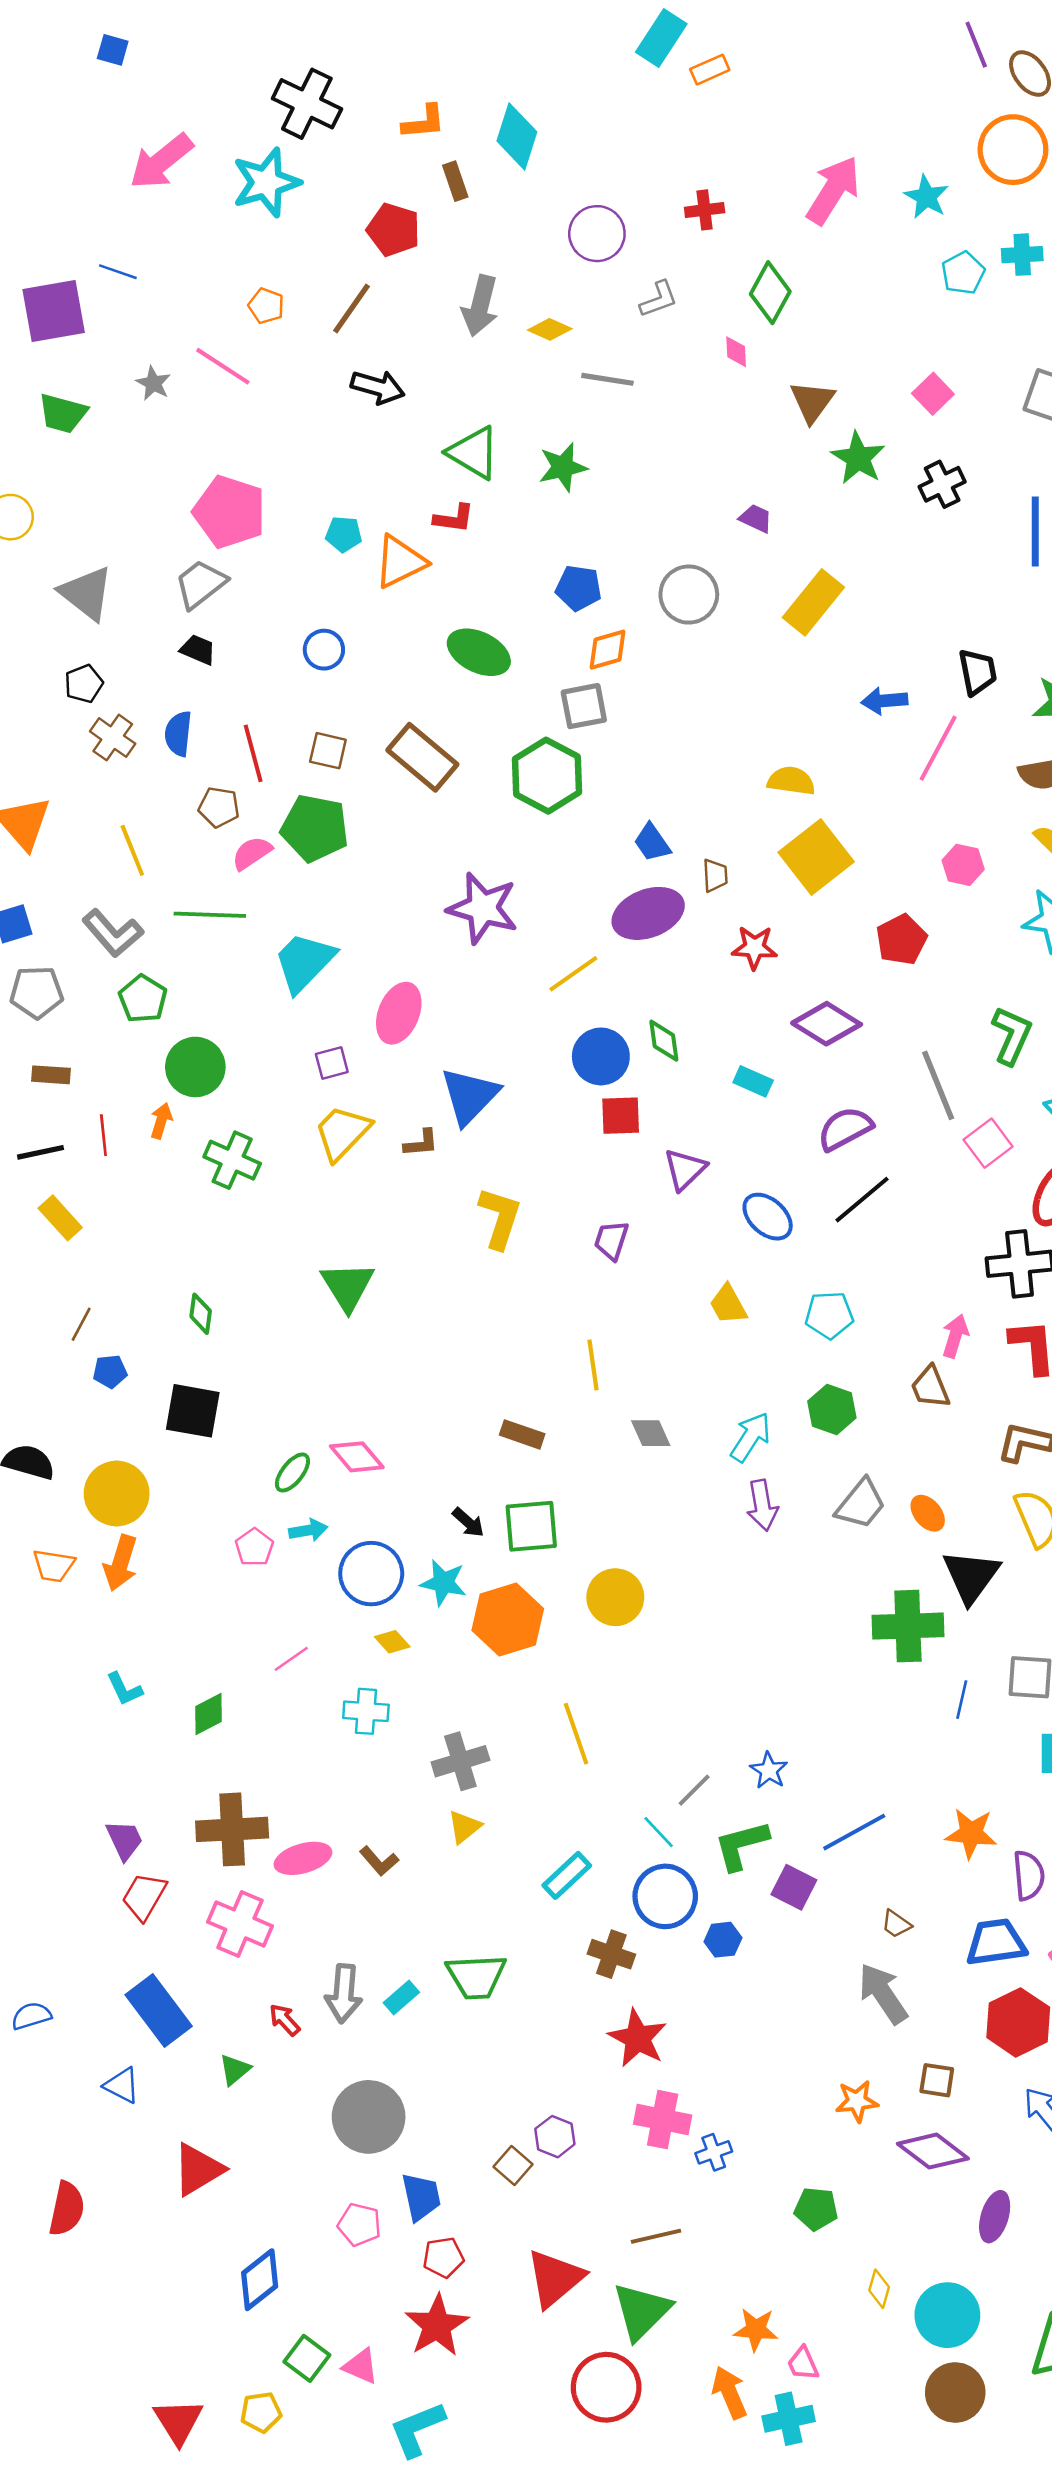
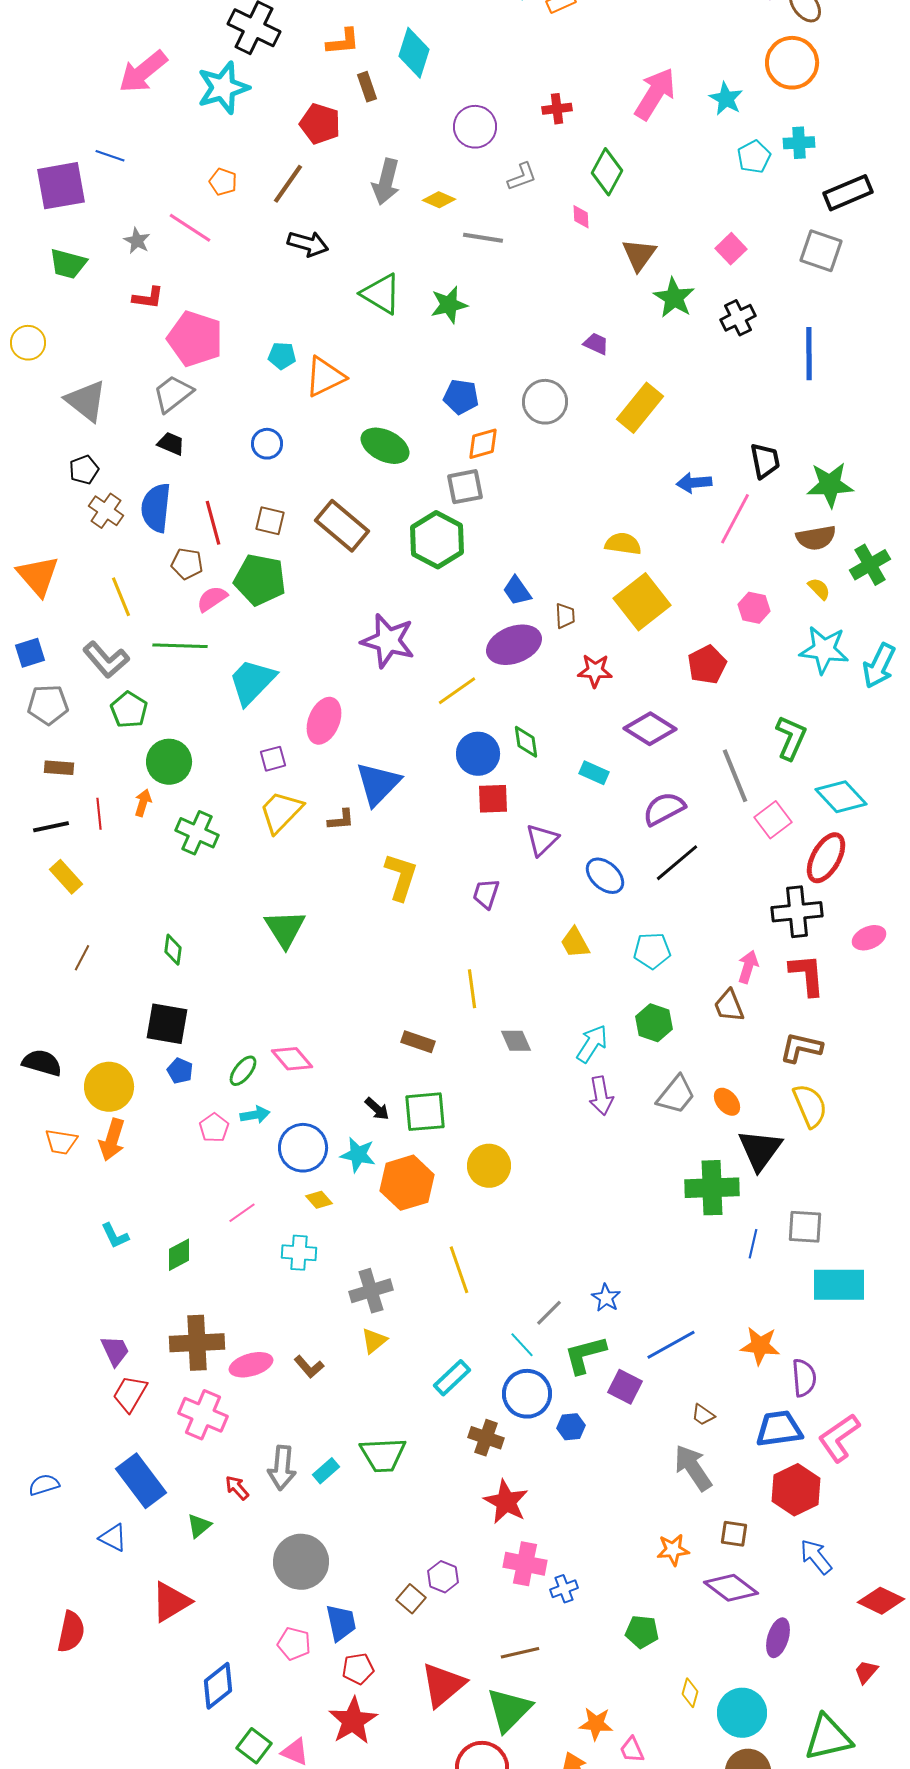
red L-shape: (454, 518) -> (148, 298), moved
blue semicircle: (178, 734) -> (156, 508), size x1.4
blue pentagon: (110, 1371) -> (180, 1071), moved, turned 30

